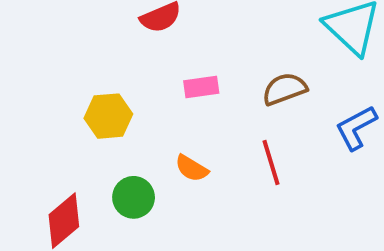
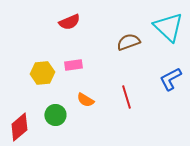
pink rectangle: (201, 87) -> (73, 65), moved
brown semicircle: (284, 89) -> (128, 42), moved

